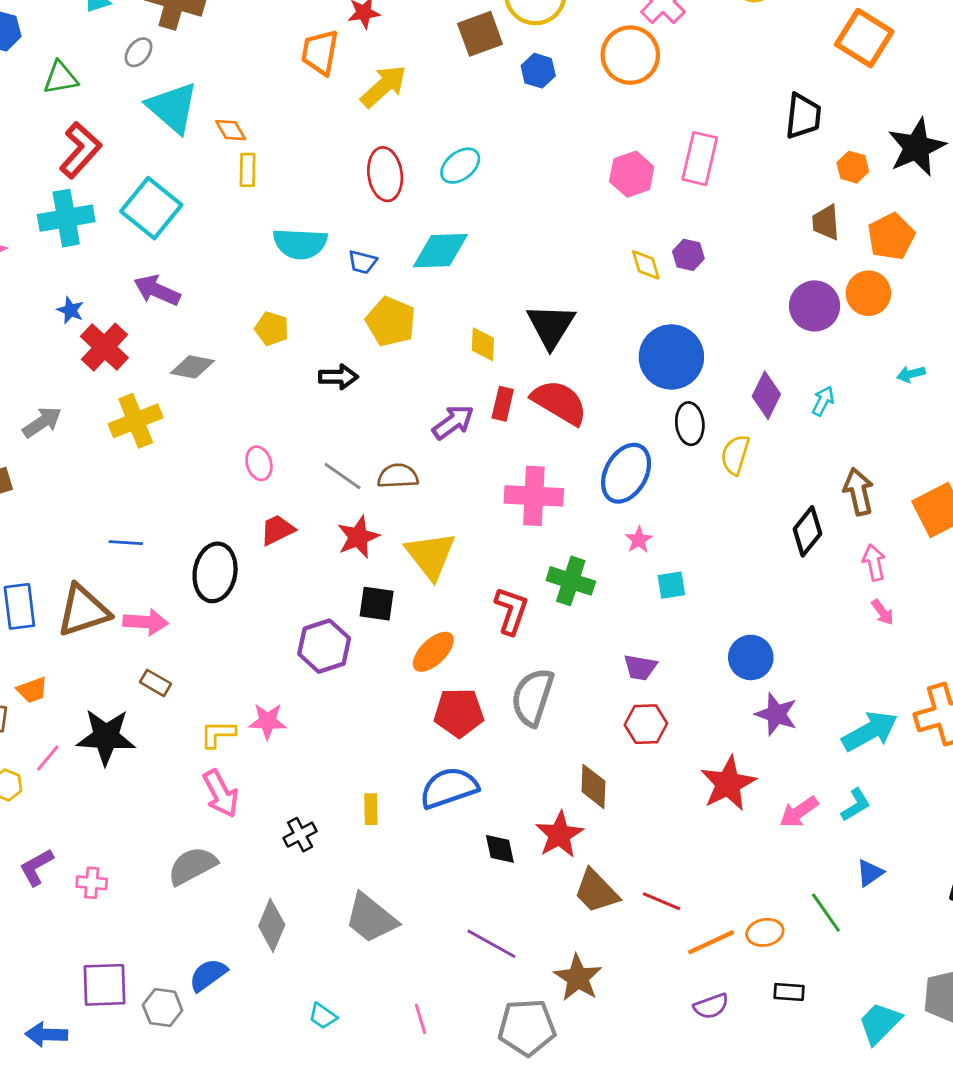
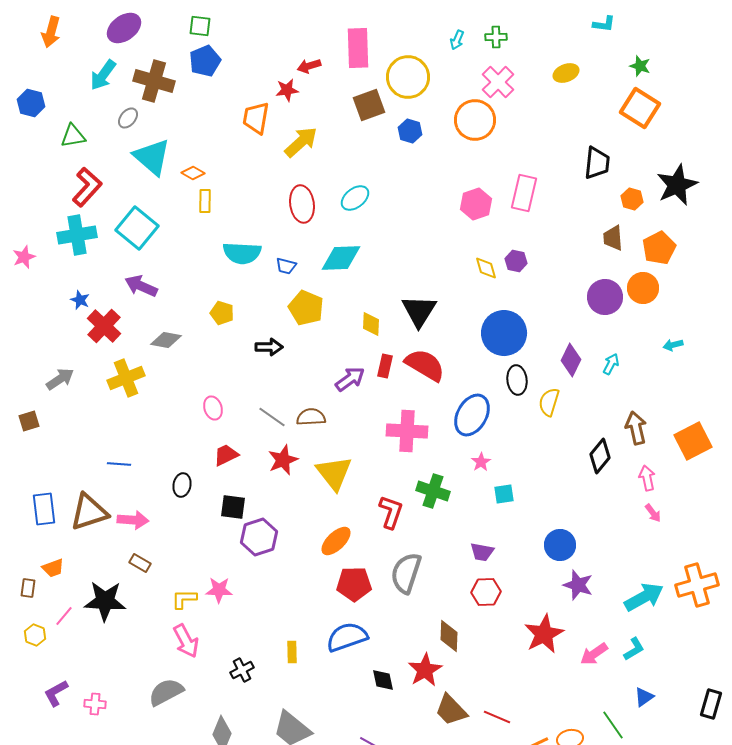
orange diamond: (231, 130) -> (193, 173), turned -30
black ellipse: (215, 572) -> (182, 485), size x0.6
black square: (377, 604) -> (233, 507), moved

